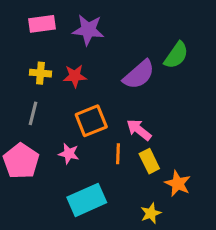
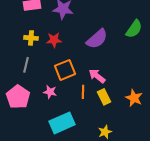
green semicircle: (176, 55) -> (134, 29), moved
orange star: (178, 183) -> (134, 98), moved

